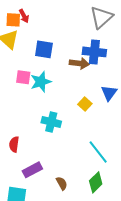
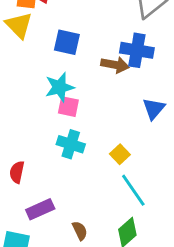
pink square: (23, 77) -> (68, 107), moved
yellow square: (85, 104) -> (120, 154), moved

